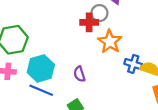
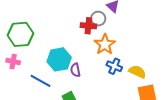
blue cross: (133, 64) -> (114, 66), moved
cyan hexagon: (41, 68) -> (59, 59), moved

